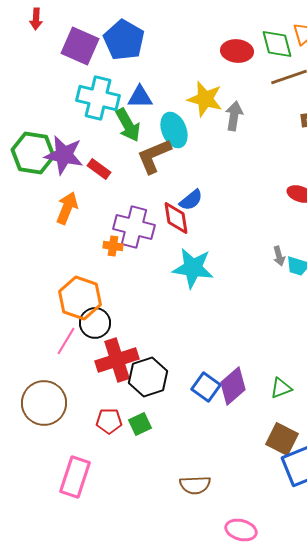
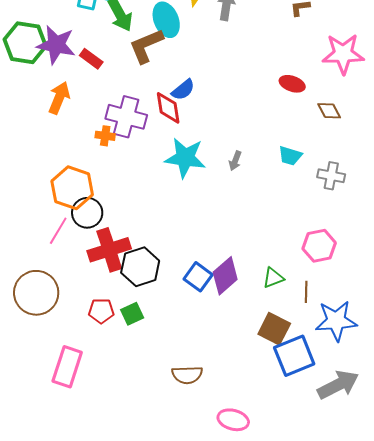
gray arrow: (279, 256) -> (235, 161), moved, turned 36

